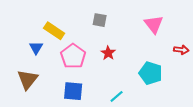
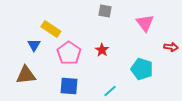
gray square: (100, 20) -> (105, 11), moved
brown triangle: (28, 79) -> (26, 75), turned 45

